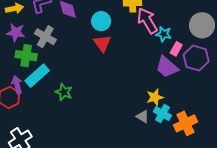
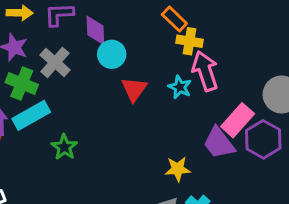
cyan circle: (101, 21) -> (112, 54), moved
cyan star: (164, 34) -> (180, 87), moved
pink rectangle: (176, 49) -> (238, 120), size x1.6
yellow star: (155, 97) -> (178, 169), moved

